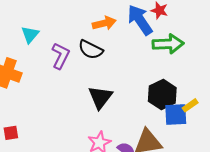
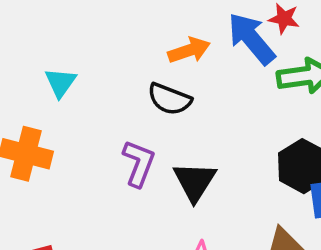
purple L-shape: (61, 56) -> (139, 163), moved

